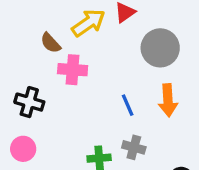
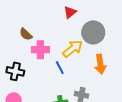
yellow arrow: (89, 23) -> (73, 49), moved
blue line: (128, 105) -> (60, 68), moved

